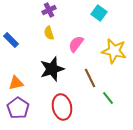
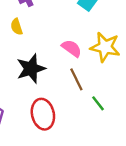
yellow semicircle: (49, 33) -> (17, 27), moved
pink semicircle: (76, 44) -> (72, 48), moved, turned 90

